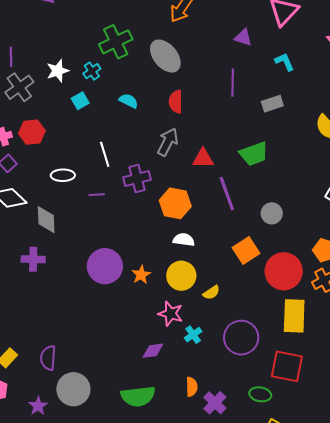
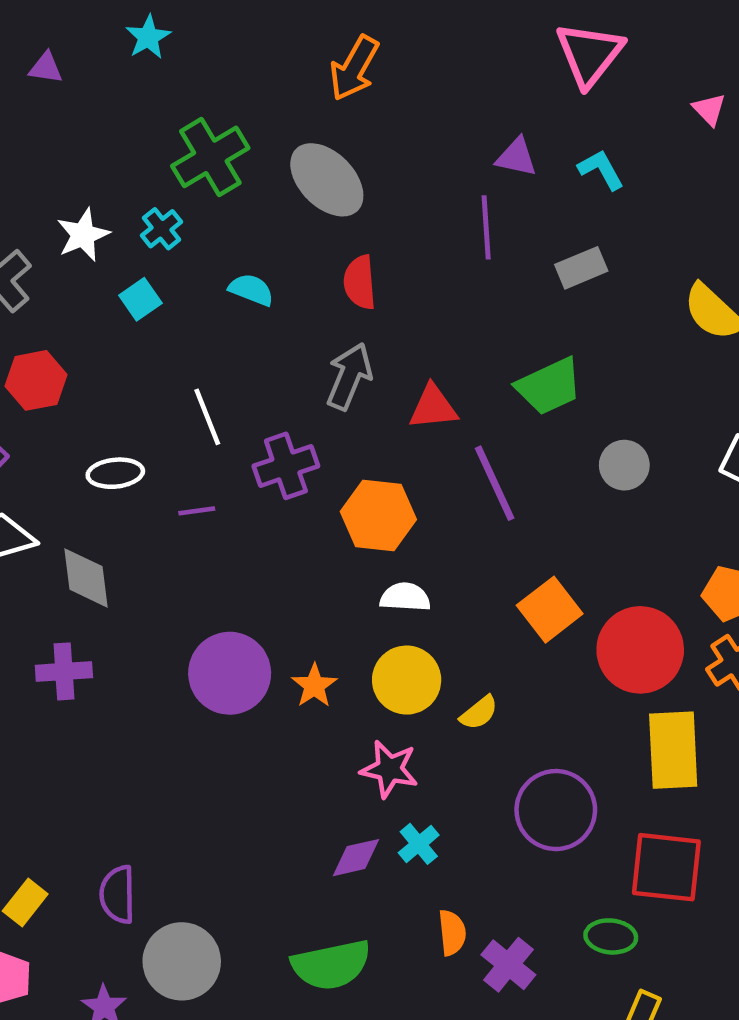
purple triangle: (243, 38) -> (516, 157), moved
gray circle: (272, 213) -> (624, 465), moved
cyan cross: (193, 335) -> (419, 844), moved

